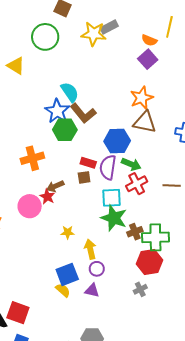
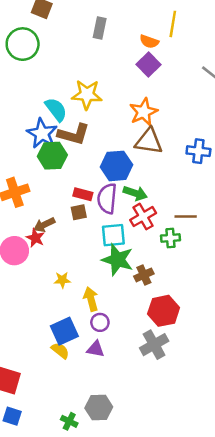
gray rectangle: (109, 27) -> (100, 28), turned -48
yellow star: (94, 34) -> (87, 95), moved
brown L-shape: (83, 113) -> (74, 134), turned -32
green cross: (155, 237) -> (170, 238), moved, size x0.6
gray cross: (140, 289) -> (154, 345), size x1.6

